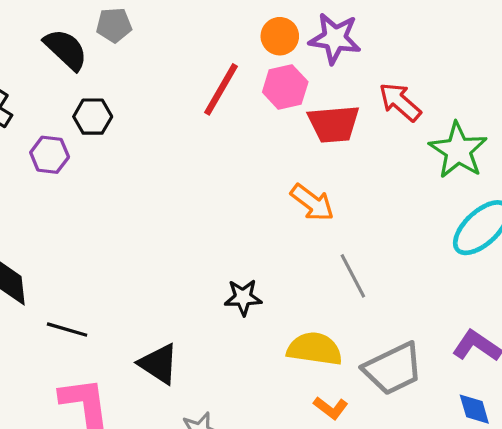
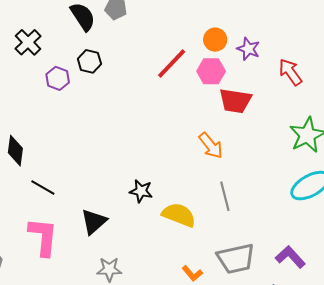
purple star: (335, 38) -> (248, 49), size x0.7
red arrow: (400, 102) -> (290, 72), moved
black star: (243, 297) -> (141, 191), moved
yellow semicircle: (315, 349) -> (179, 215), moved
black triangle: (159, 364) -> (94, 222), turned 32

